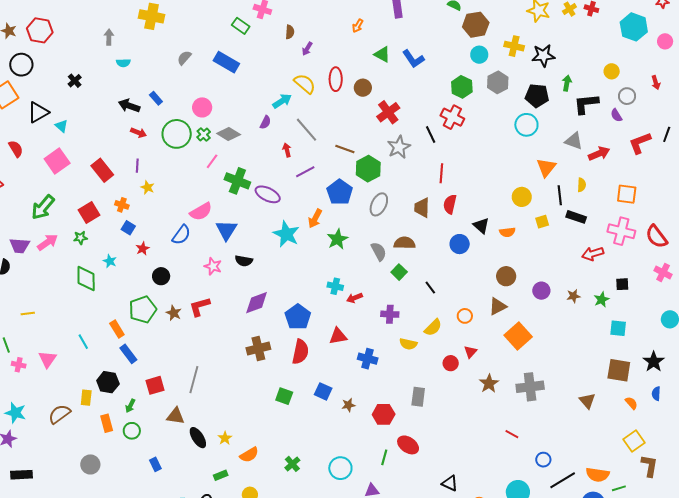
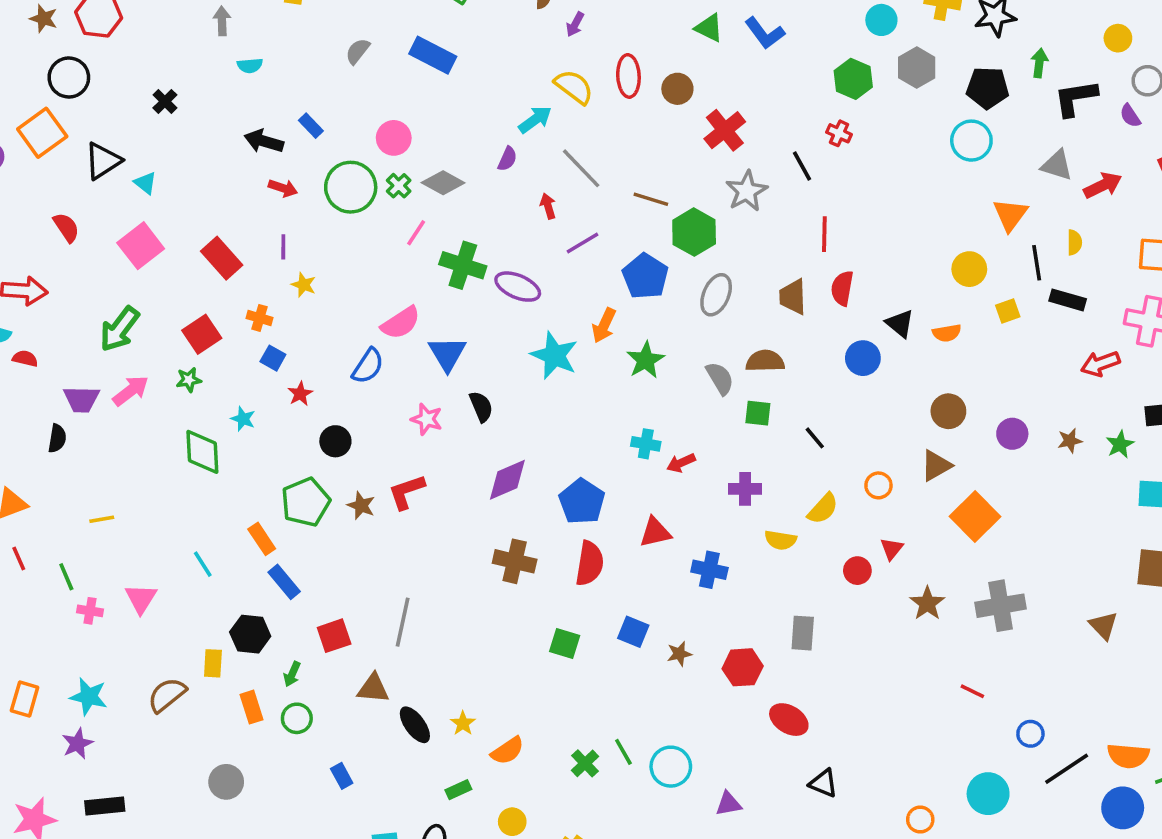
red cross: (452, 117) -> (839, 133), size x0.6
black semicircle: (244, 261) -> (481, 407), turned -120
green square: (399, 272) -> (758, 413), turned -35
brown cross: (258, 349) -> (515, 561), turned 30
green line: (384, 457) -> (623, 752), moved, turned -42
black triangle: (450, 483) -> (823, 783), moved

